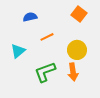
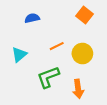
orange line: (47, 37) -> (57, 46), moved
orange arrow: (73, 72) -> (78, 89), moved

